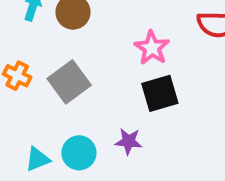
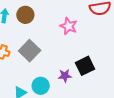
black square: (160, 93) -> (85, 66), moved

